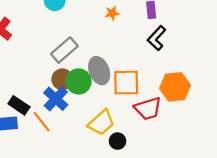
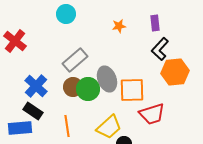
orange hexagon: (175, 87) -> (175, 72), moved
blue cross: (56, 99) -> (36, 86), moved
orange line: (42, 122) -> (67, 126), moved, turned 30

